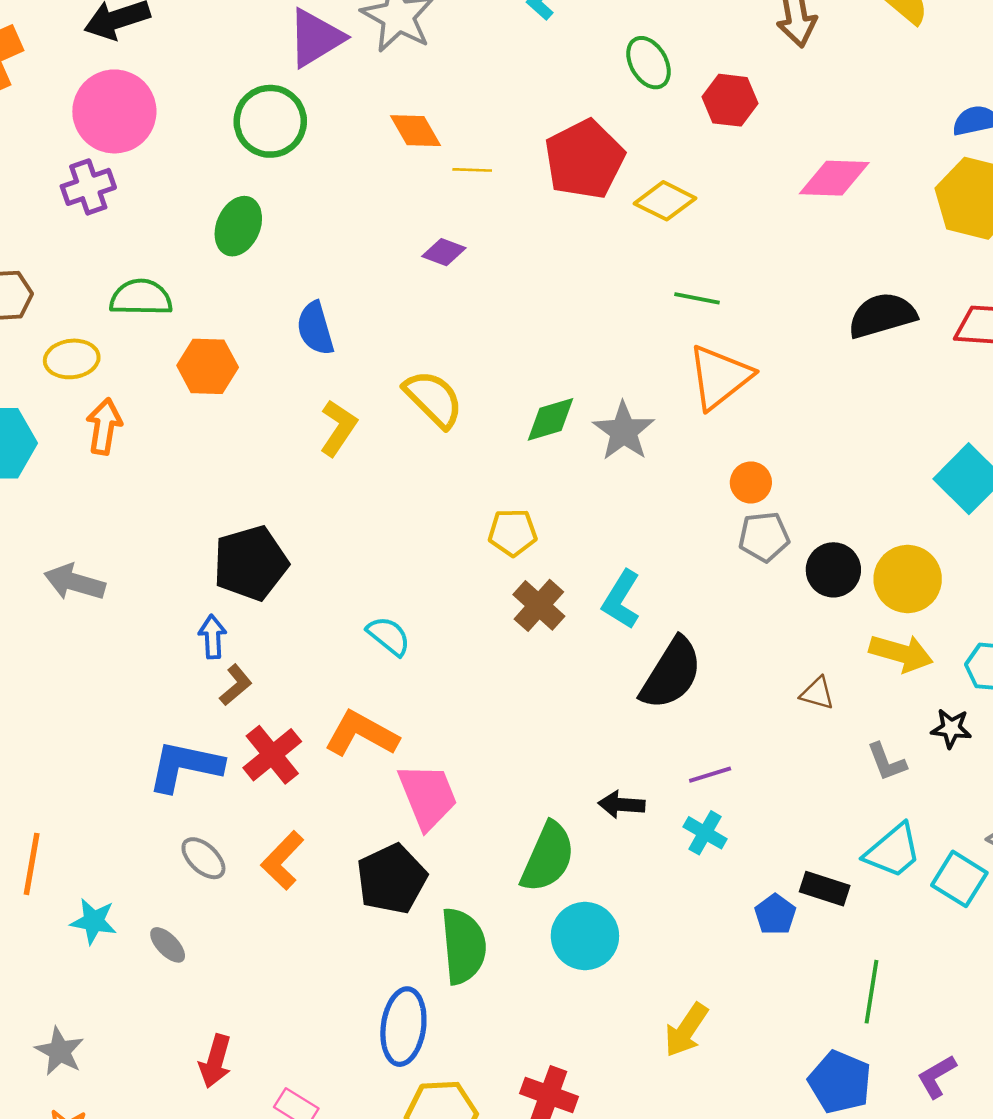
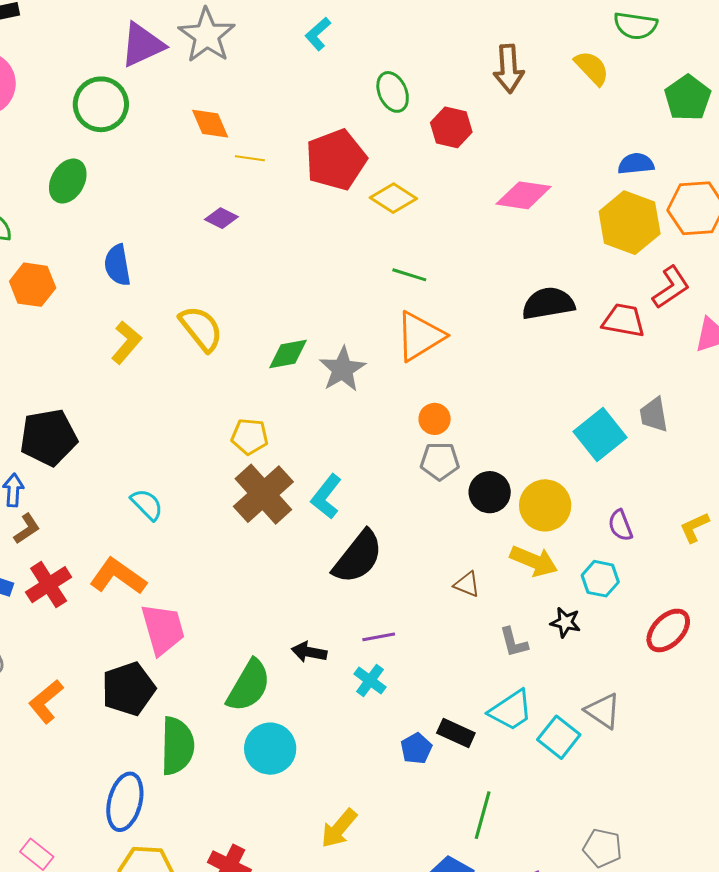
brown cross: (539, 605) -> (263, 494), size x1.5
orange L-shape: (282, 860) -> (46, 702), moved

